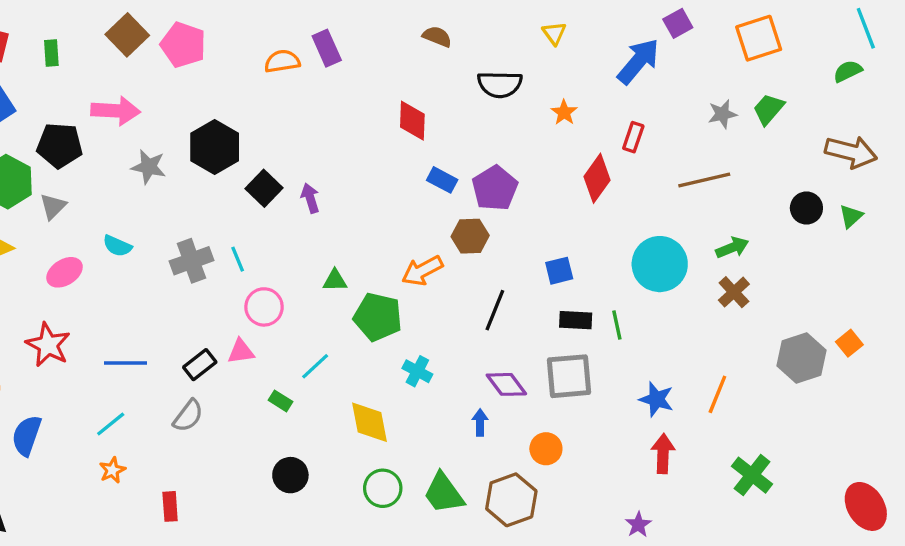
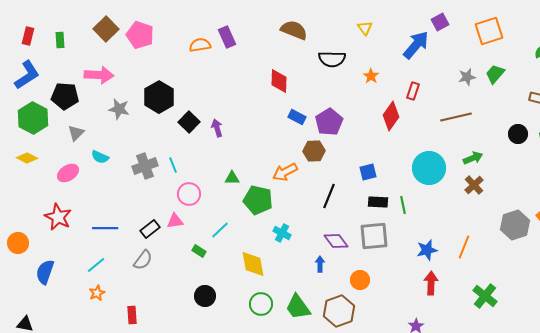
brown semicircle: (437, 37) -> (294, 30), size x1.5
gray triangle: (53, 206) -> (76, 133), moved
blue star: (656, 399) -> (427, 250), turned -30

